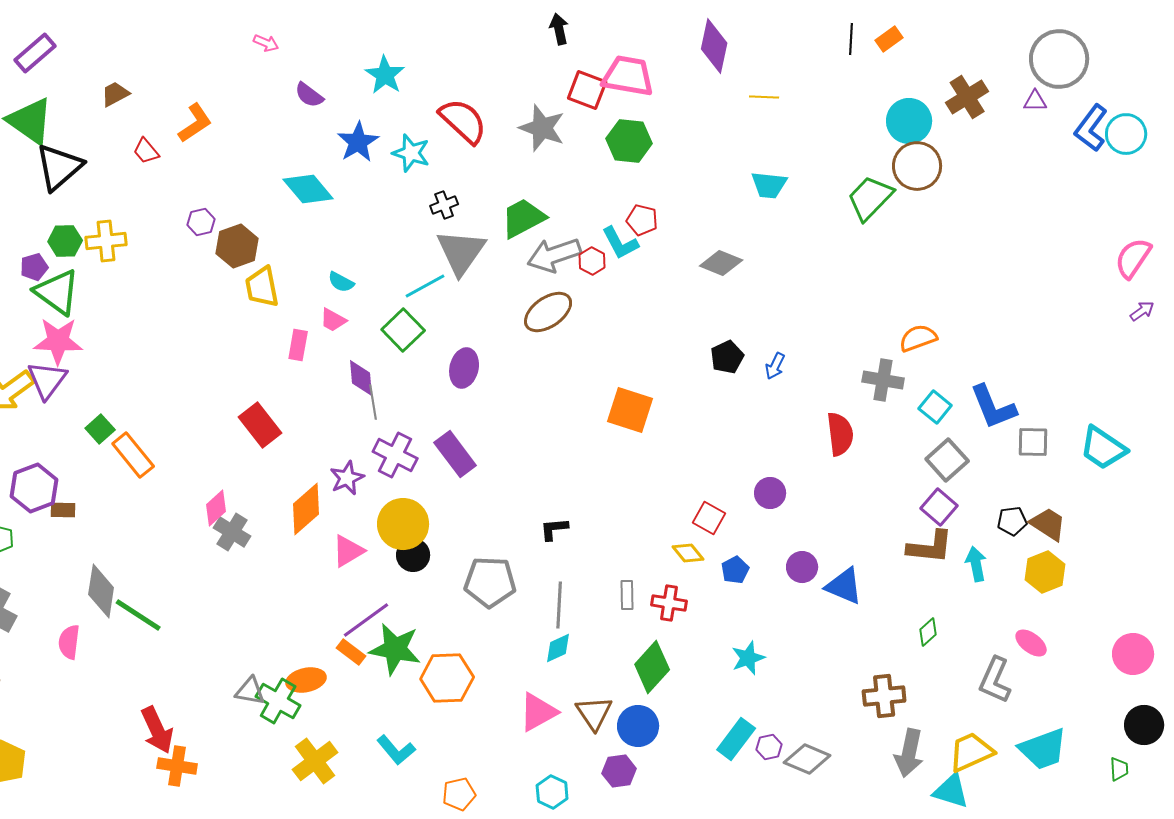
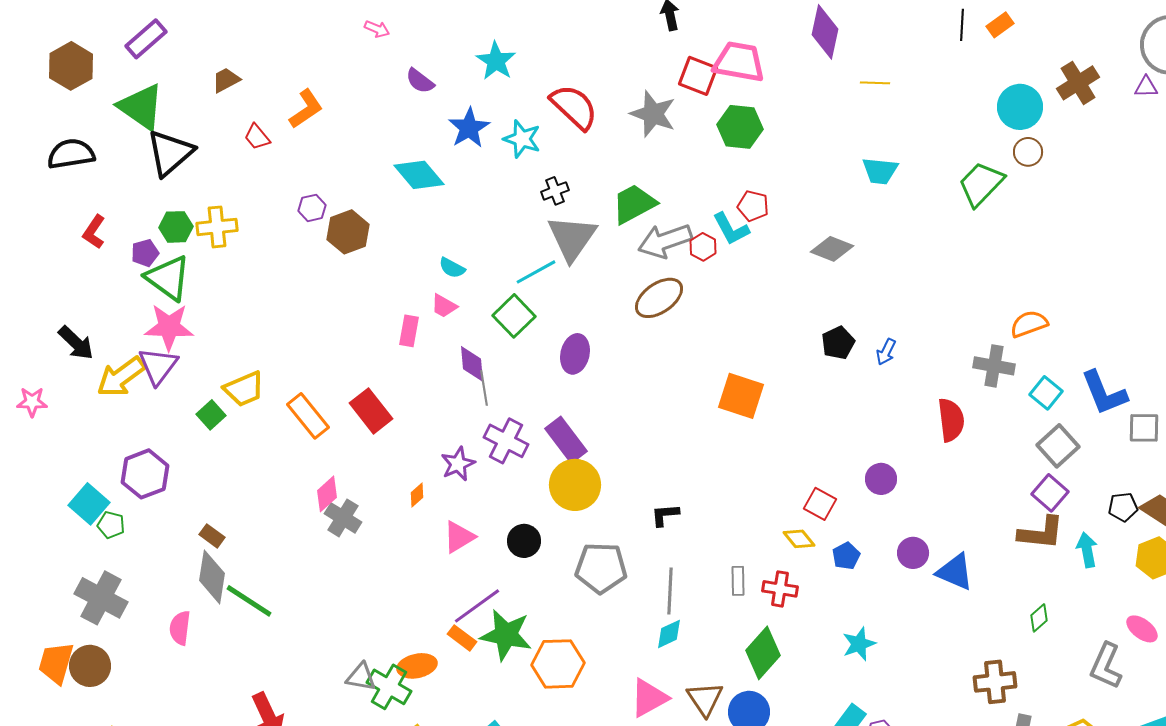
brown circle: (917, 166) -> (1028, 152), size x0.6
yellow trapezoid: (262, 287) -> (244, 389), moved, turned -102
orange rectangle: (133, 455) -> (308, 416), moved
orange diamond: (306, 509) -> (417, 495), size x0.5
brown rectangle: (63, 510) -> (212, 536), moved, turned 35
yellow circle: (403, 524) -> (575, 485), moved

